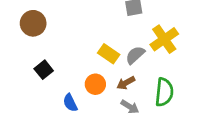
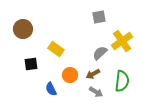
yellow rectangle: (109, 54) -> (56, 49), moved
black square: (44, 70) -> (31, 64), turned 32

